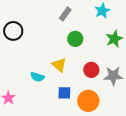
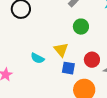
blue square: (64, 93) -> (68, 68), moved

